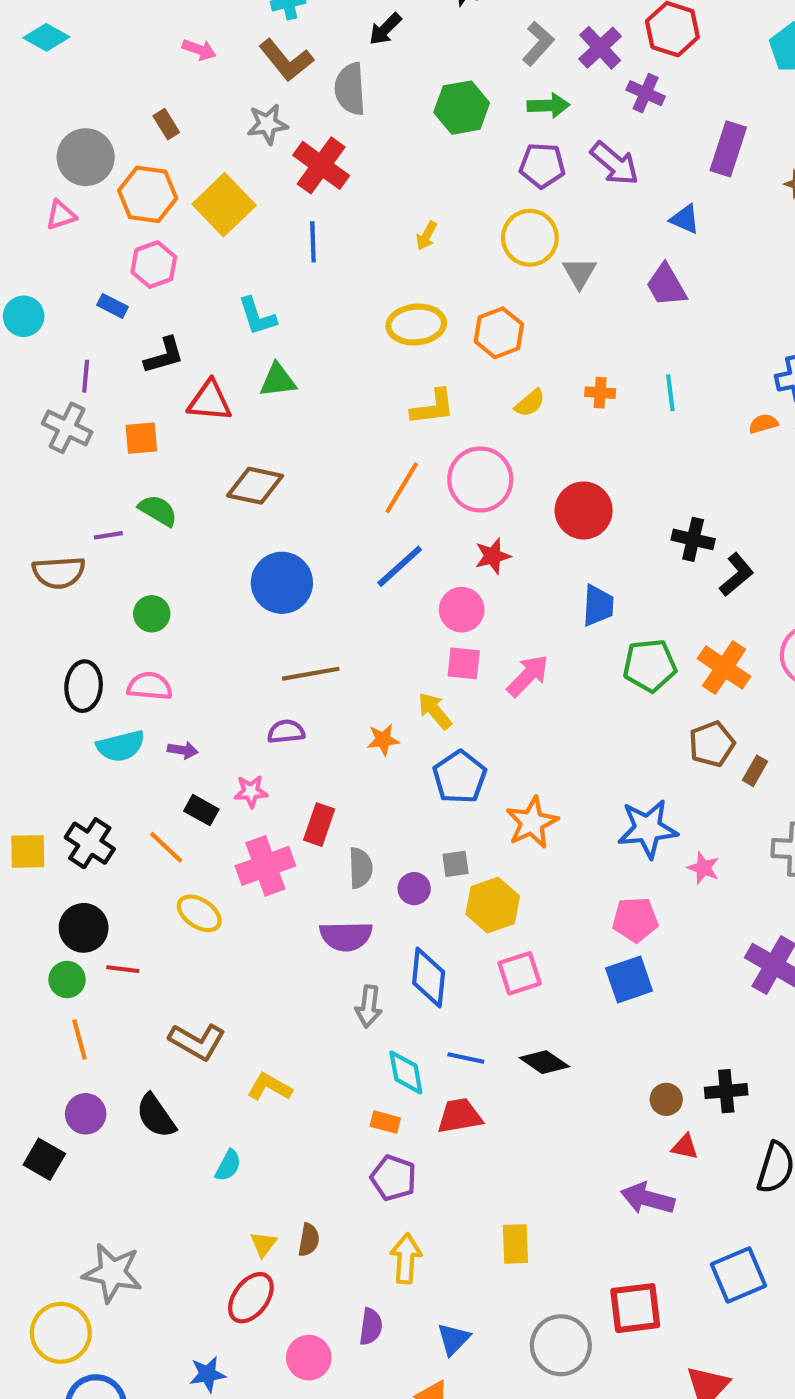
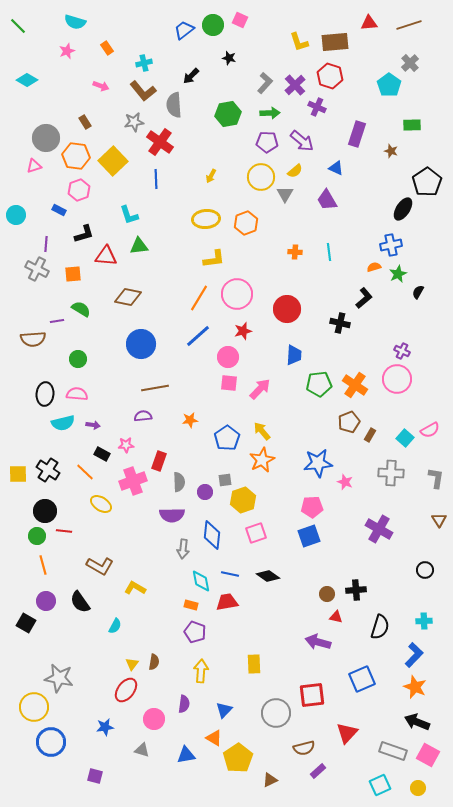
yellow semicircle: (530, 403) -> (295, 171), moved
black L-shape: (736, 575) -> (364, 298), moved
yellow arrow: (435, 711) -> (262, 431), moved

